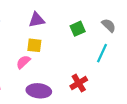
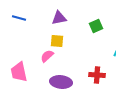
red cross: (79, 83) -> (97, 75), turned 35

